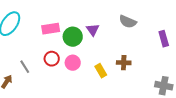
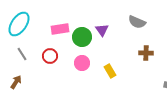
red circle: (52, 59) -> (50, 56), moved
brown cross: (124, 63) -> (146, 53), moved
gray line: (25, 67) -> (22, 54), moved

